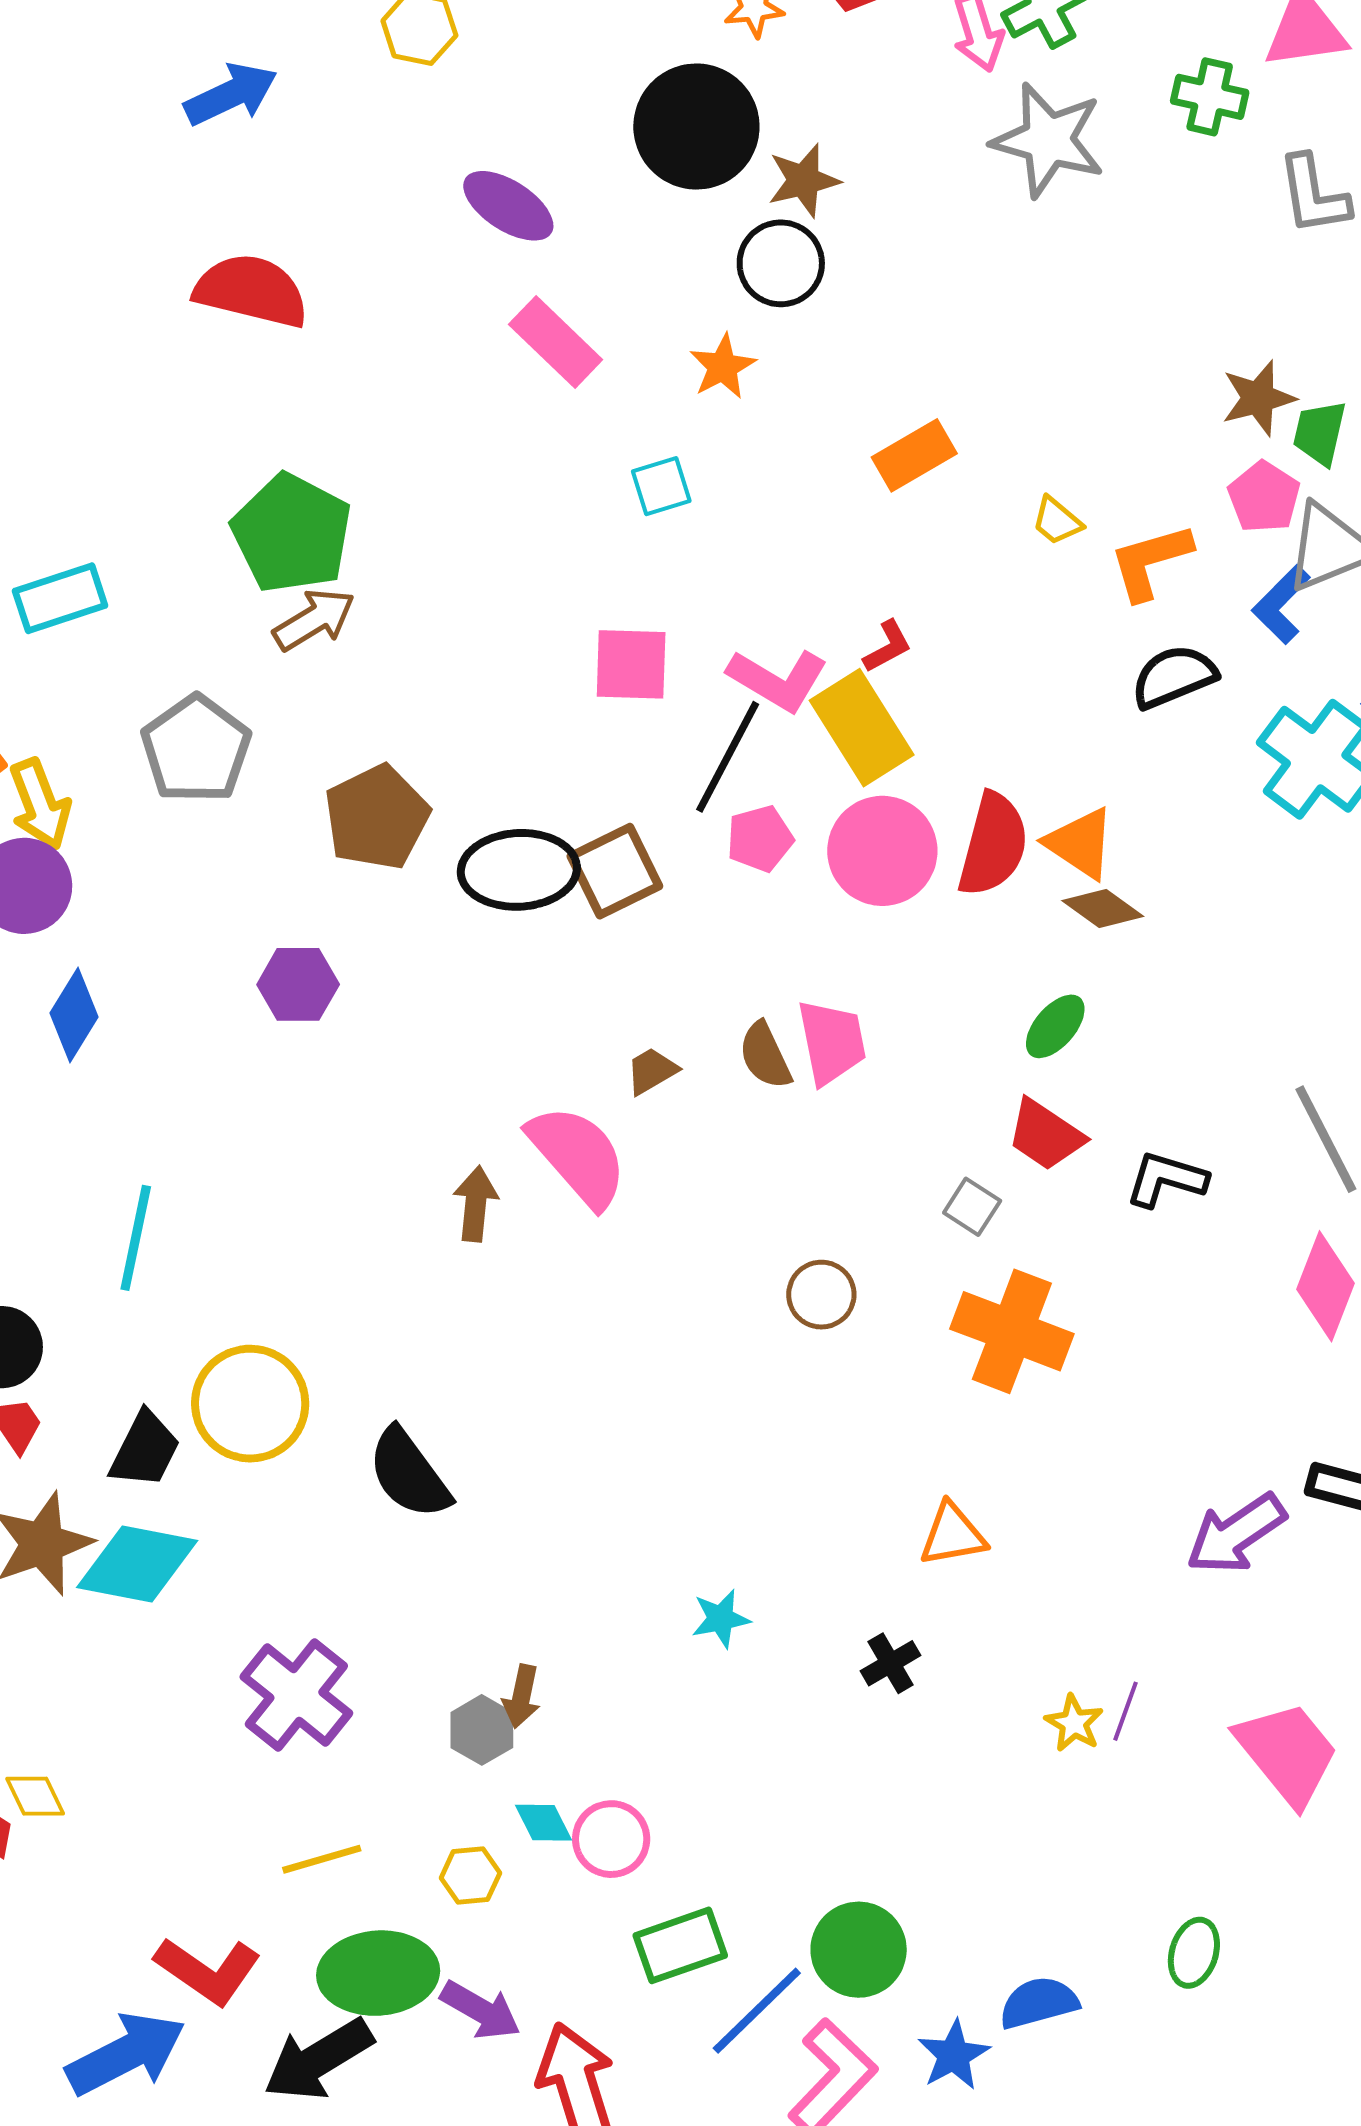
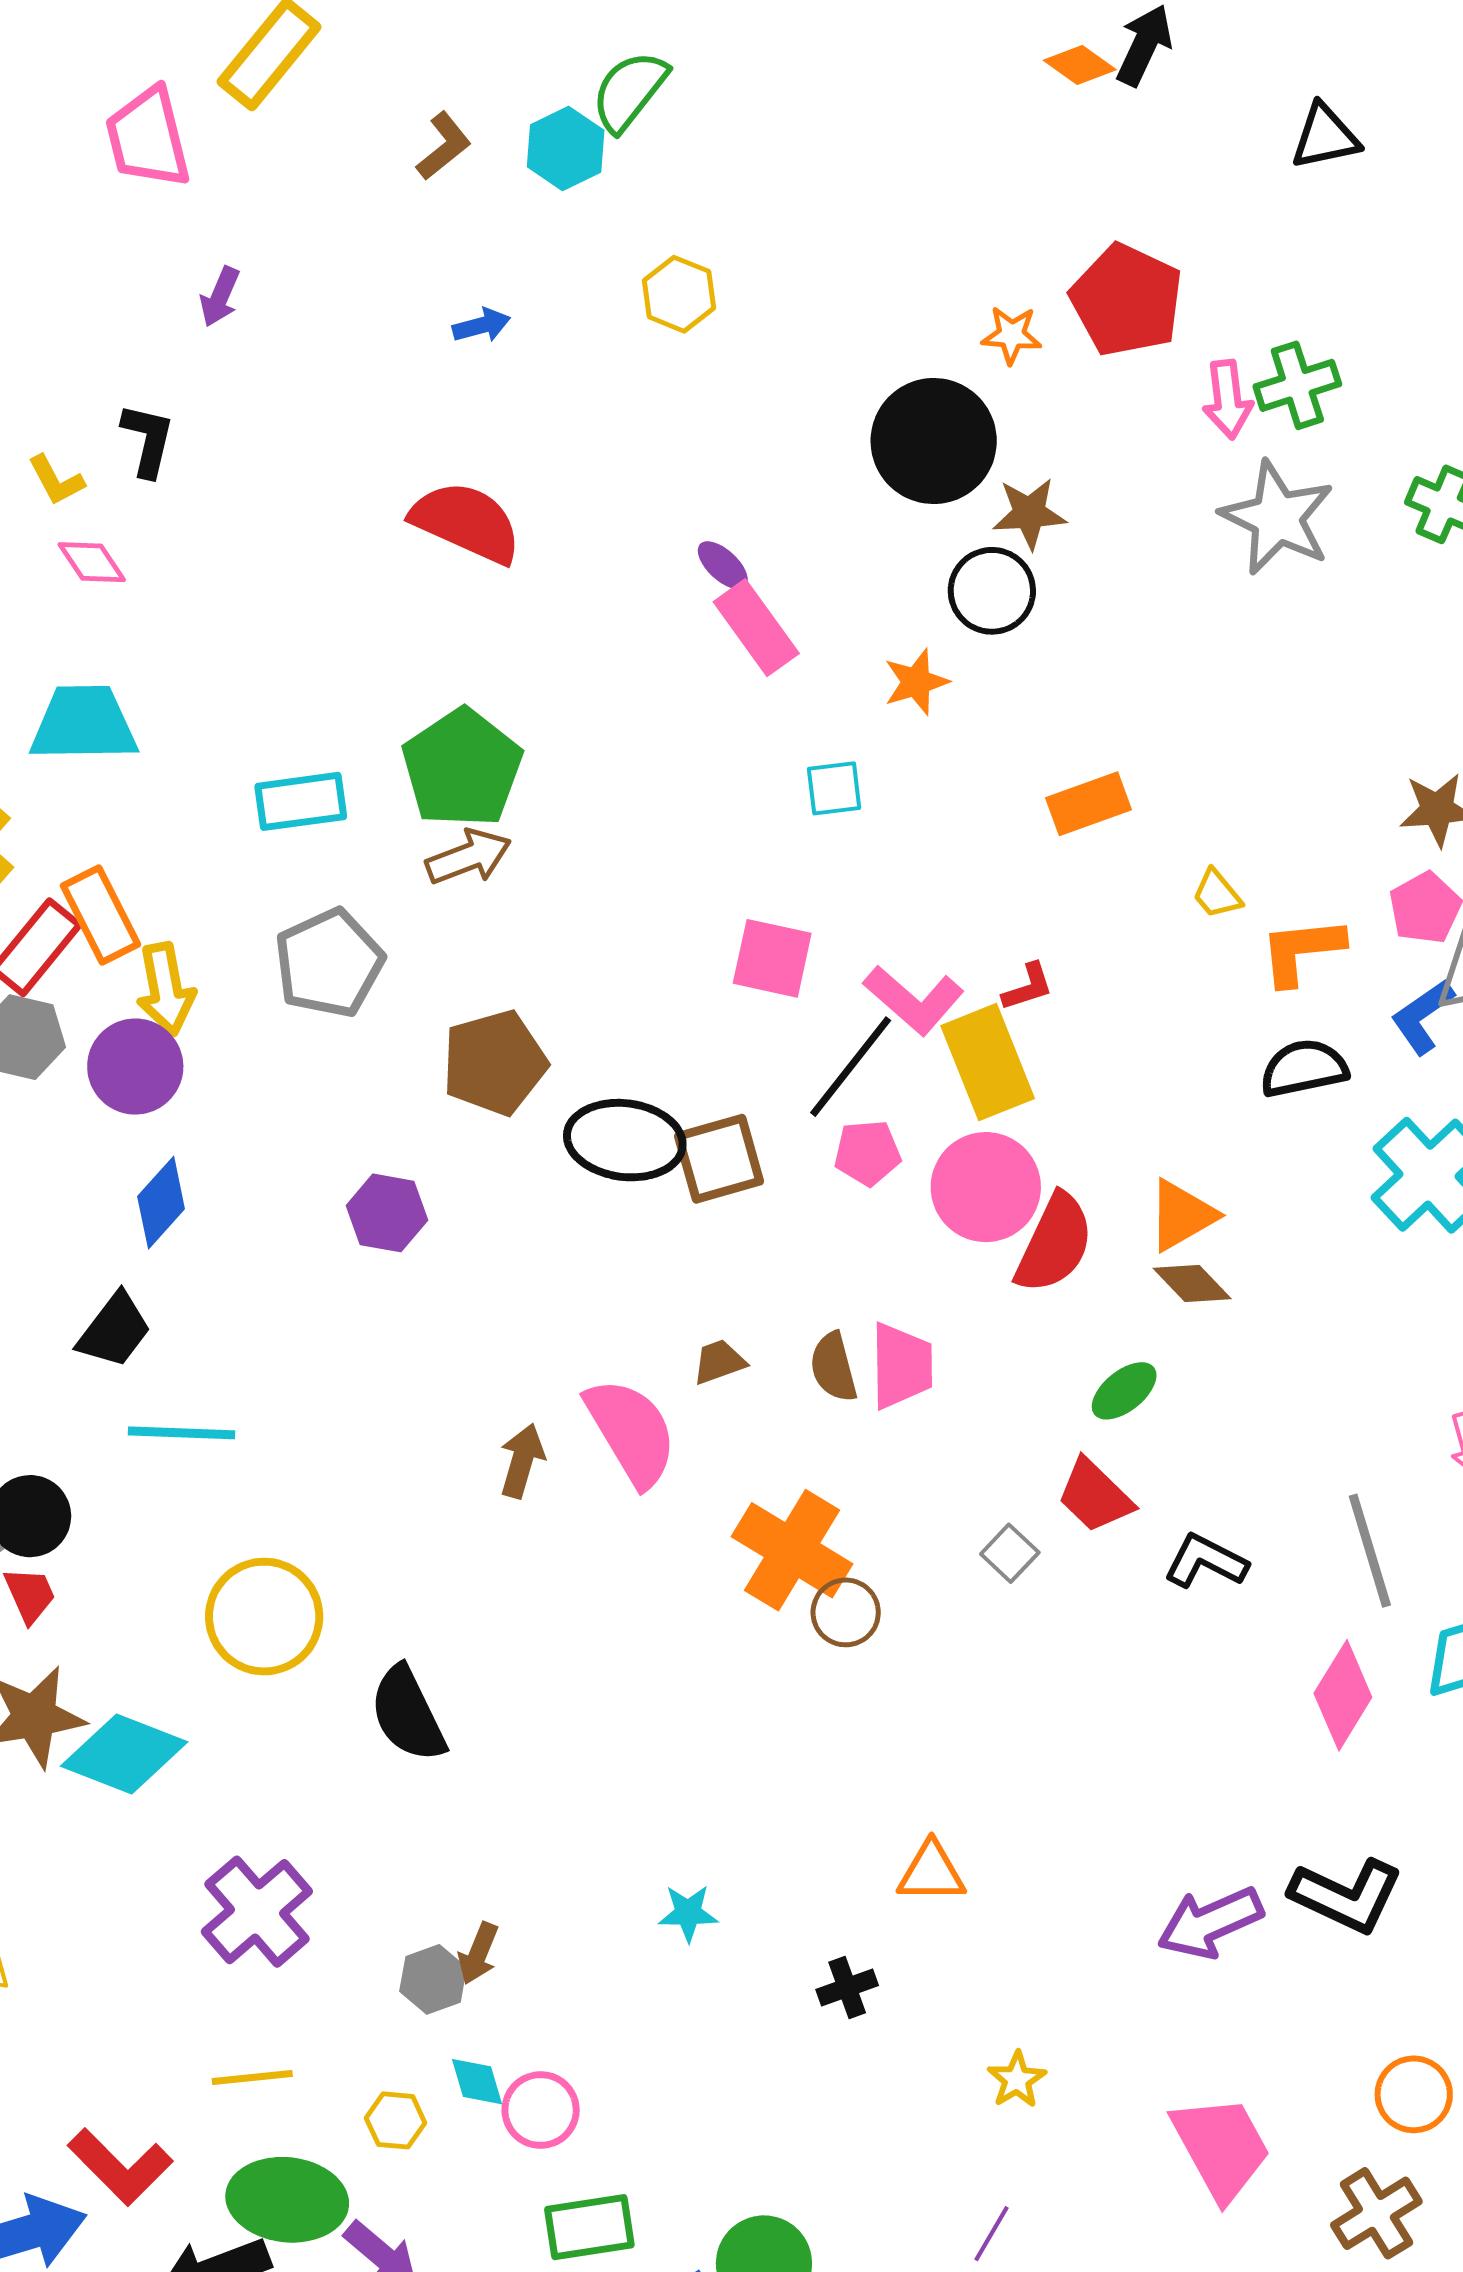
blue arrow: (231, 94) -> (482, 325), size x0.6
purple ellipse: (508, 206) -> (723, 565), moved, size x0.6
cyan rectangle: (60, 598) -> (301, 801), moved
orange triangle: (1080, 843) -> (1182, 1215), turned 46
red semicircle: (993, 845) -> (1054, 1243), moved
cyan line: (136, 1238) -> (181, 1433), turned 70
orange cross: (1012, 1331) -> (792, 1550), moved
black trapezoid: (145, 1450) -> (114, 1330), moved
purple line: (1126, 1711) -> (992, 2234), moved

